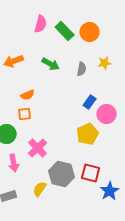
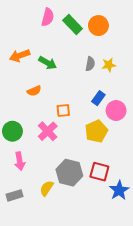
yellow star: (105, 63) -> (109, 65), moved
green arrow: (51, 64) -> (48, 63), moved
orange square: (25, 114) -> (63, 111), moved
pink cross: (38, 148) -> (48, 131), moved

